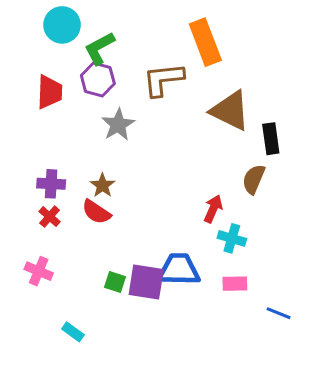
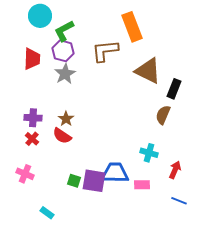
gray star: (118, 125) -> (65, 74), moved
black rectangle: (271, 139) -> (174, 89), turned 30
red arrow: (213, 209) -> (175, 170), moved
pink rectangle: (235, 284) -> (142, 185), moved

